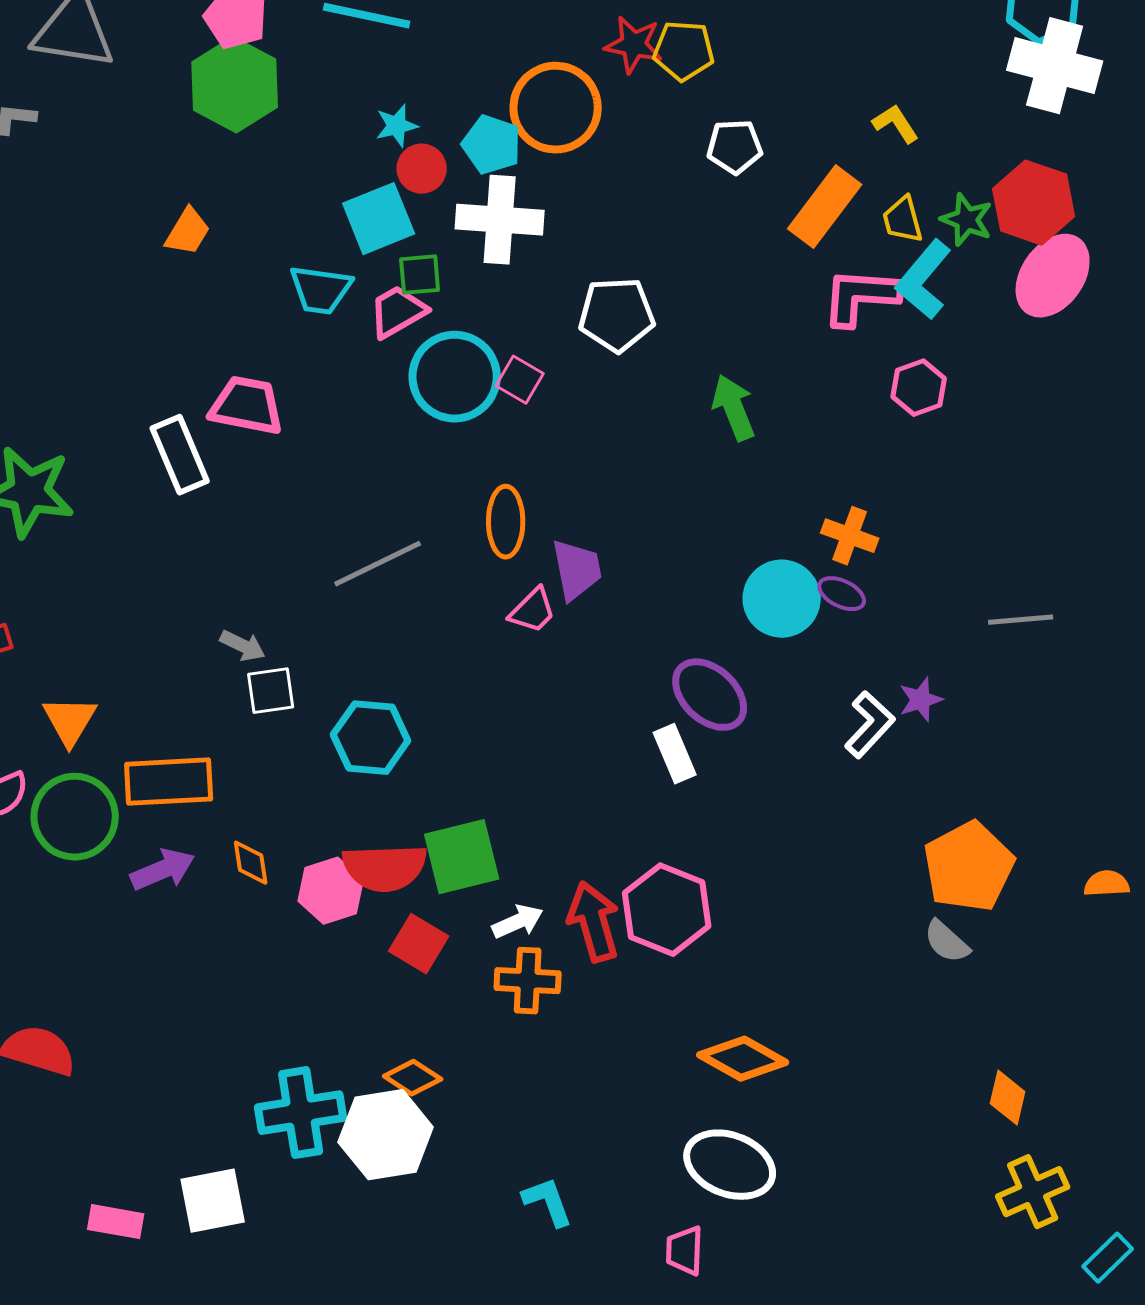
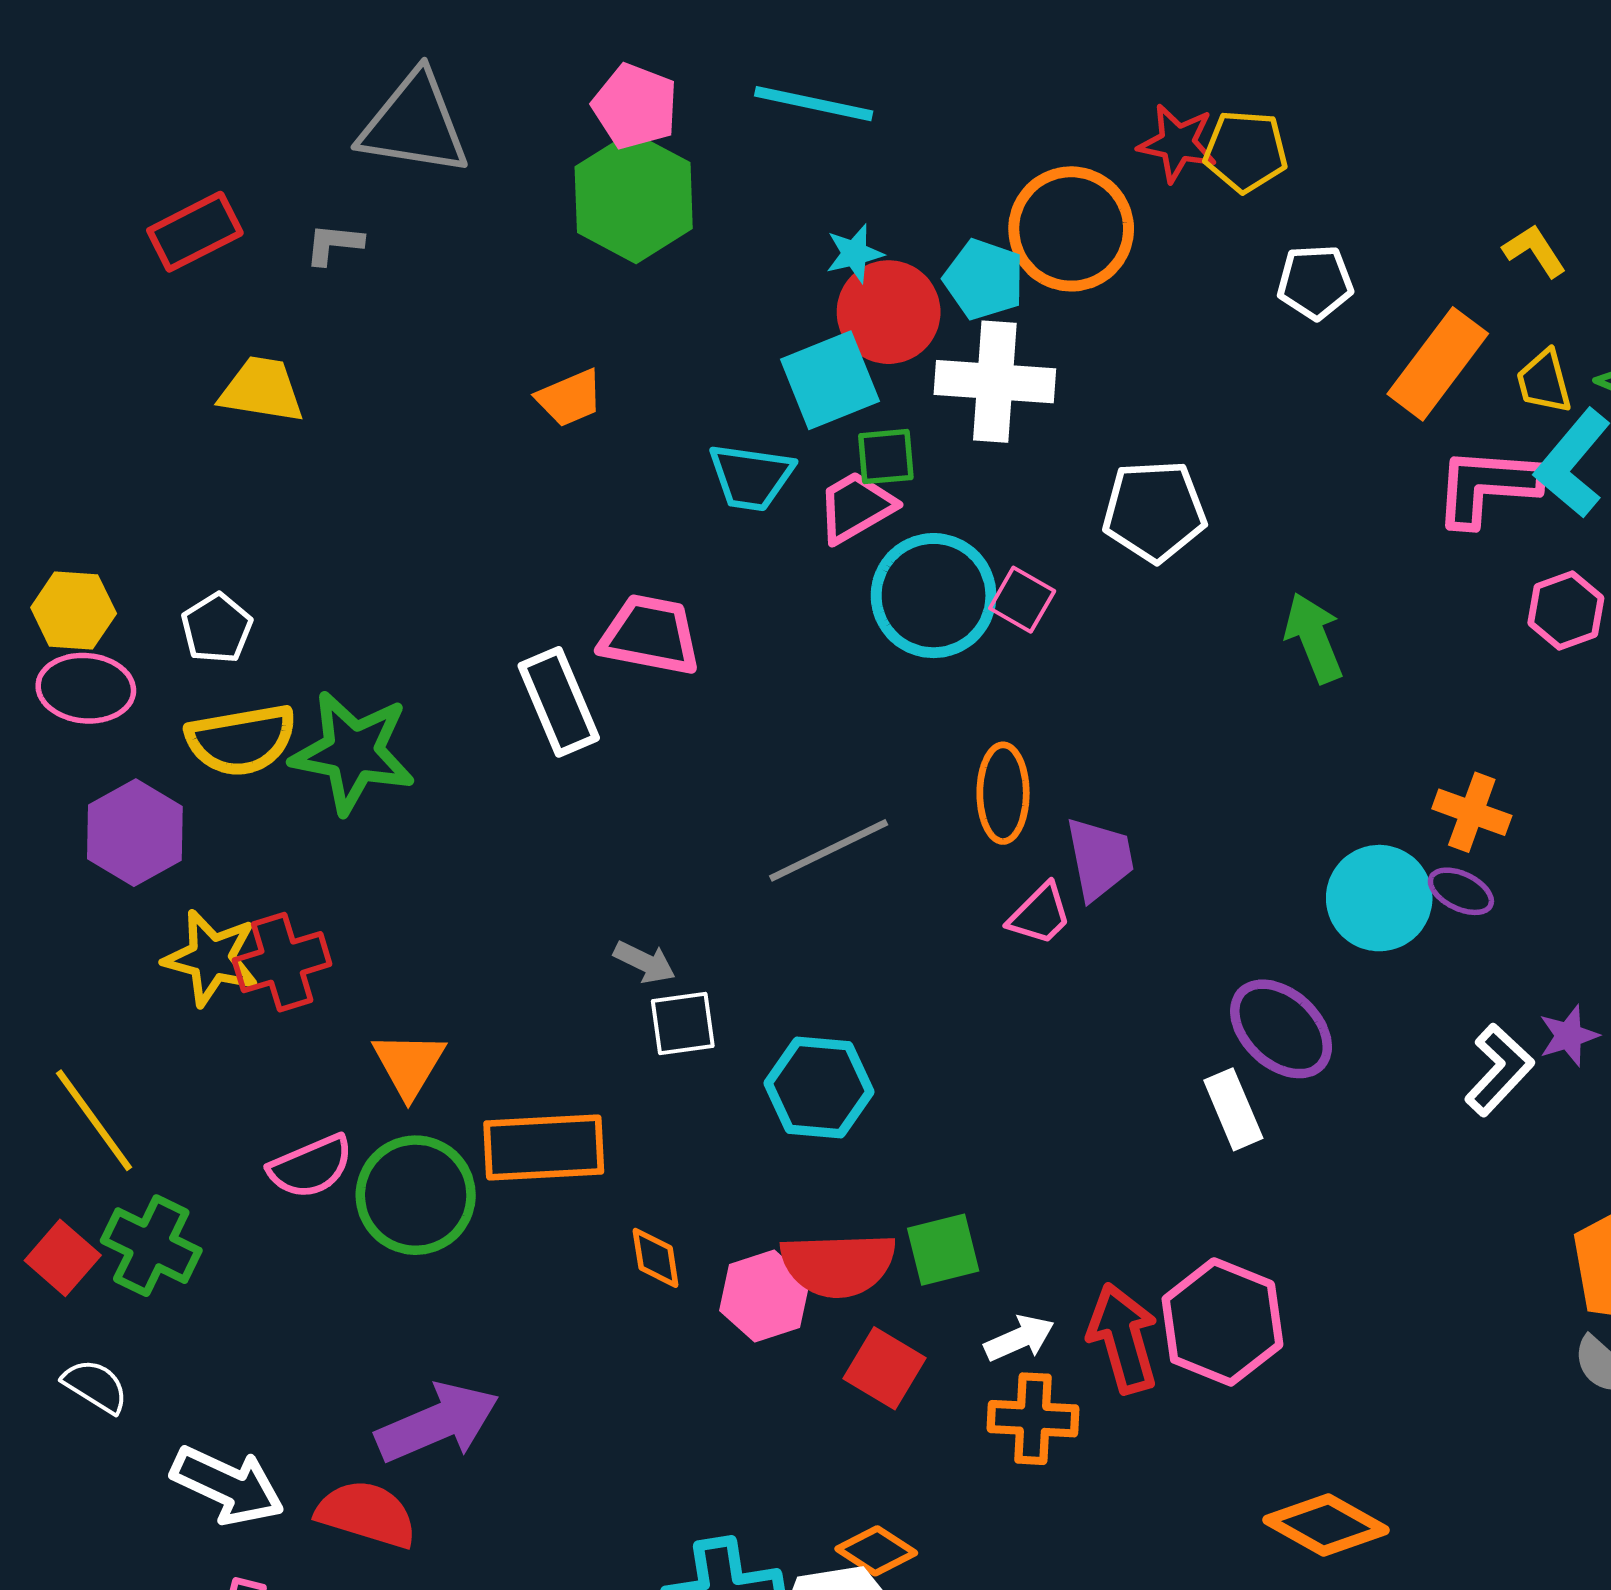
red circle: (422, 169) -> (889, 312), size x1.5
orange trapezoid: (188, 232) -> (570, 398), turned 36
green square: (462, 857) -> (943, 1250), size x0.7
purple arrow: (163, 870) -> (437, 1423), moved, size x1.4

